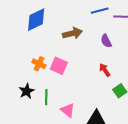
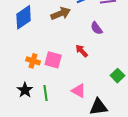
brown arrow: (72, 33) -> (61, 14), moved
red arrow: (105, 70) -> (82, 51), moved
pink triangle: (68, 110) -> (79, 91), moved

